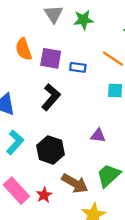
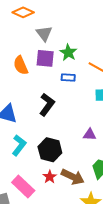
green star: (83, 20) -> (68, 52), moved, turned -30
purple square: (51, 58) -> (45, 58), moved
red star: (44, 195) -> (50, 177), moved

